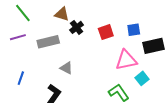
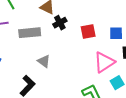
pink triangle: (126, 60) -> (104, 62), turned -30

